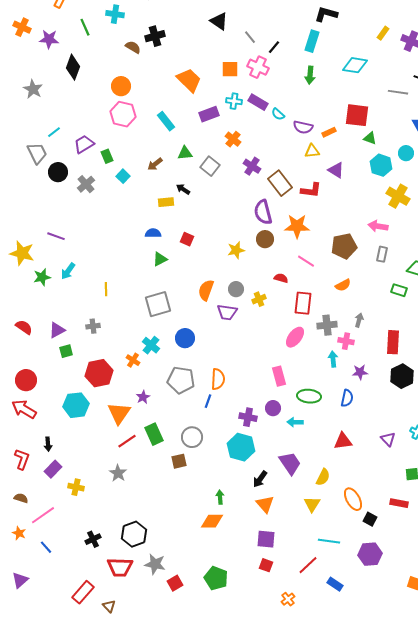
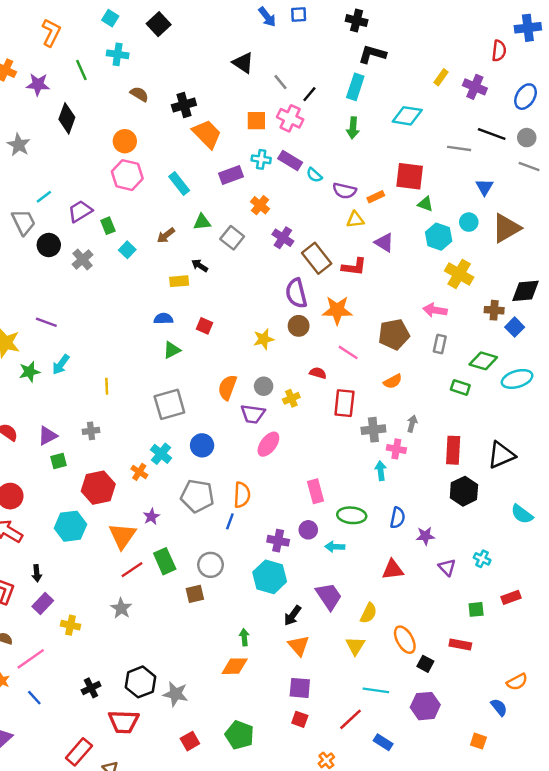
black cross: (155, 36) -> (184, 105), moved
pink ellipse: (295, 337) -> (268, 444), moved
purple star: (360, 372) -> (425, 536), moved
gray star: (155, 564) -> (175, 694), moved

